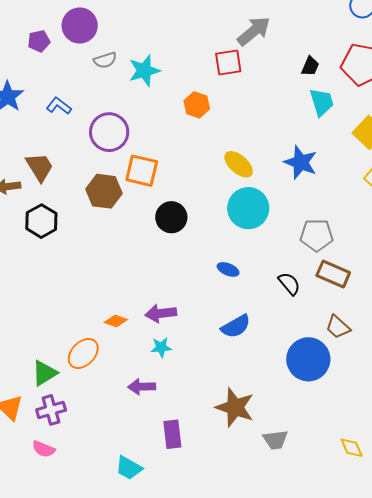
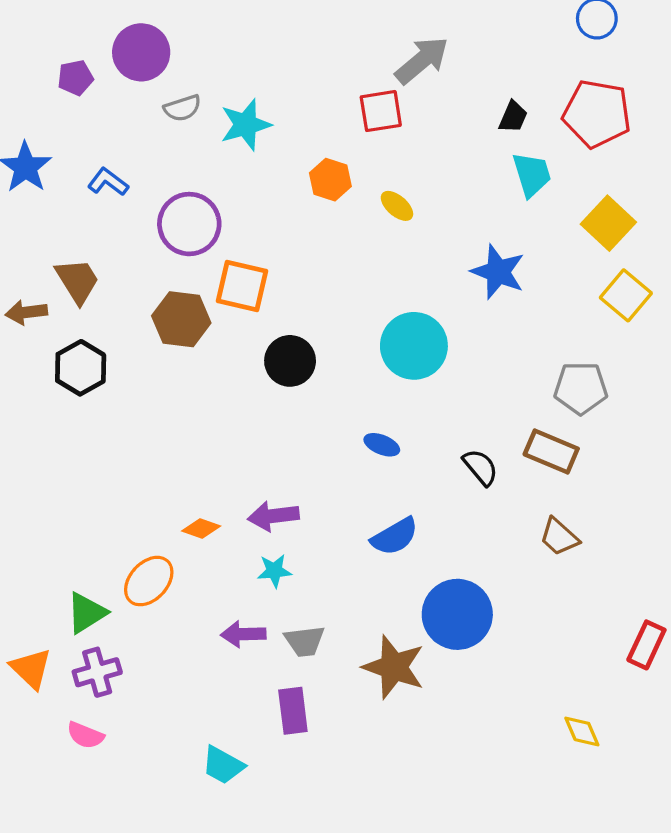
yellow ellipse: (239, 164) -> (397, 206), moved, size x0.7
gray pentagon: (317, 235) -> (581, 388), moved
blue circle: (308, 359) -> (457, 614), moved
gray trapezoid: (275, 440) -> (305, 641), moved

